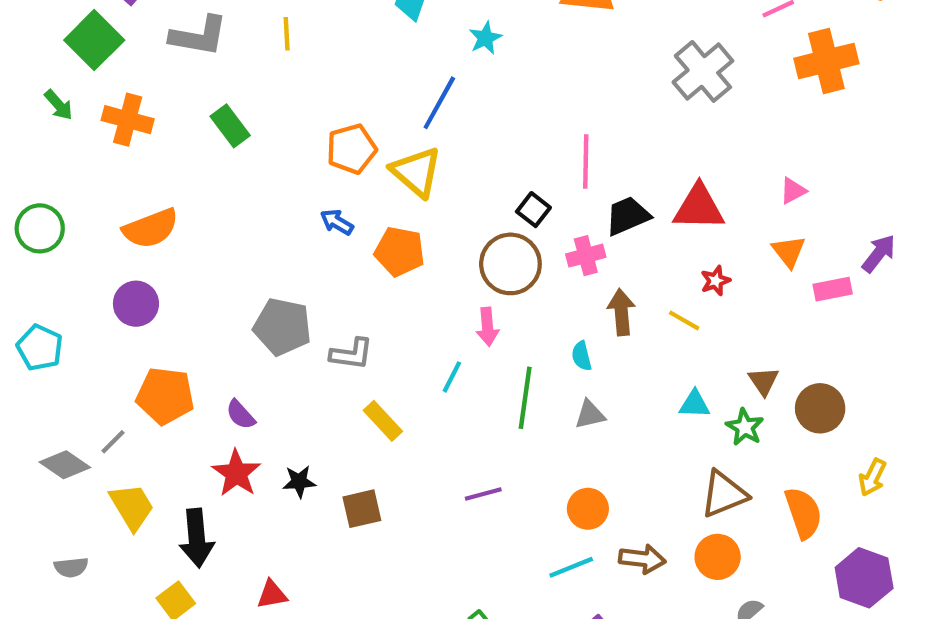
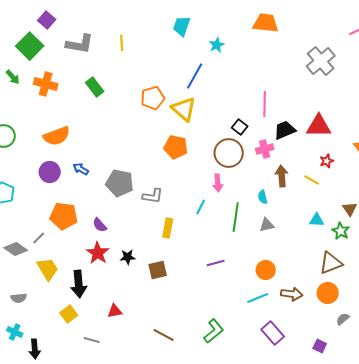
blue arrow: (337, 222) -> (81, 169), moved
yellow rectangle: (383, 421) -> (168, 228), turned 54

